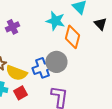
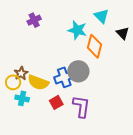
purple cross: (12, 27) -> (34, 20), moved
red square: (20, 93) -> (56, 102), moved

